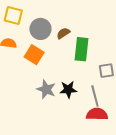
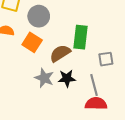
brown semicircle: (63, 33) -> (60, 53), moved, size x1.5

